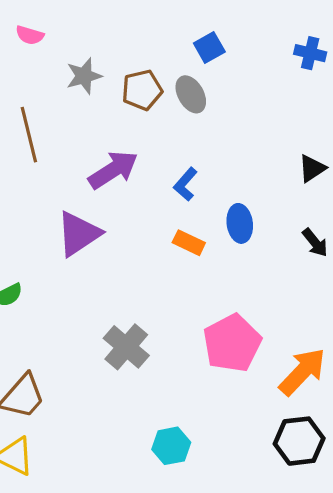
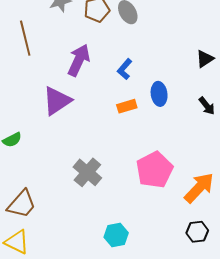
purple arrow: (113, 170) -> (79, 60), turned -32
orange rectangle: (189, 243) -> (127, 106), turned -42
black hexagon: (299, 441) -> (197, 232), size x0.7

